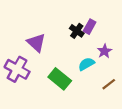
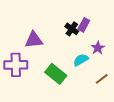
purple triangle: (36, 43) -> (34, 40), turned -48
purple cross: (17, 69) -> (16, 65), turned -30

